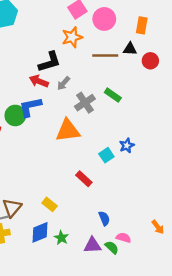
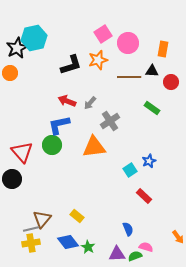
black L-shape: (50, 62) -> (71, 65), moved
green rectangle: (113, 95) -> (152, 108), moved
green circle: (15, 115) -> (52, 145), moved
red rectangle: (84, 179) -> (144, 196), moved
blue diamond: (40, 232) -> (68, 242), turned 75
green semicircle: (112, 247) -> (135, 256), turned -64

